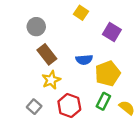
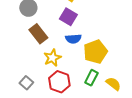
purple square: (112, 32) -> (68, 17), moved
yellow star: (51, 80) -> (52, 58), moved

